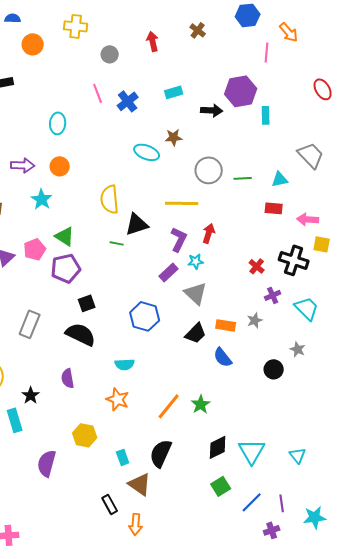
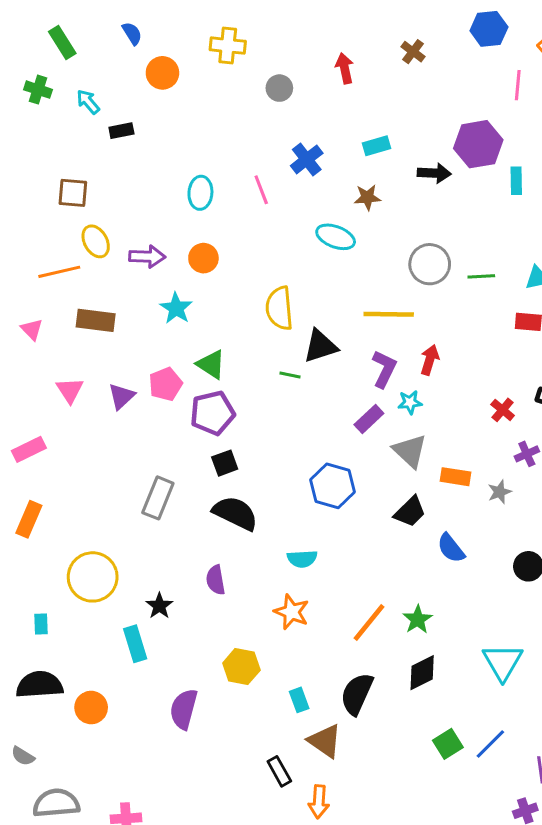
blue semicircle: (13, 18) -> (132, 33), turned 56
pink line: (98, 93) -> (261, 190), moved
brown star: (174, 137) -> (367, 197), moved
black square: (87, 303) -> (225, 463), moved
orange rectangle: (226, 325) -> (455, 477), moved
black diamond: (218, 447) -> (422, 673), moved
cyan triangle: (252, 451) -> (503, 662), moved
blue line: (252, 502) -> (490, 744), moved

